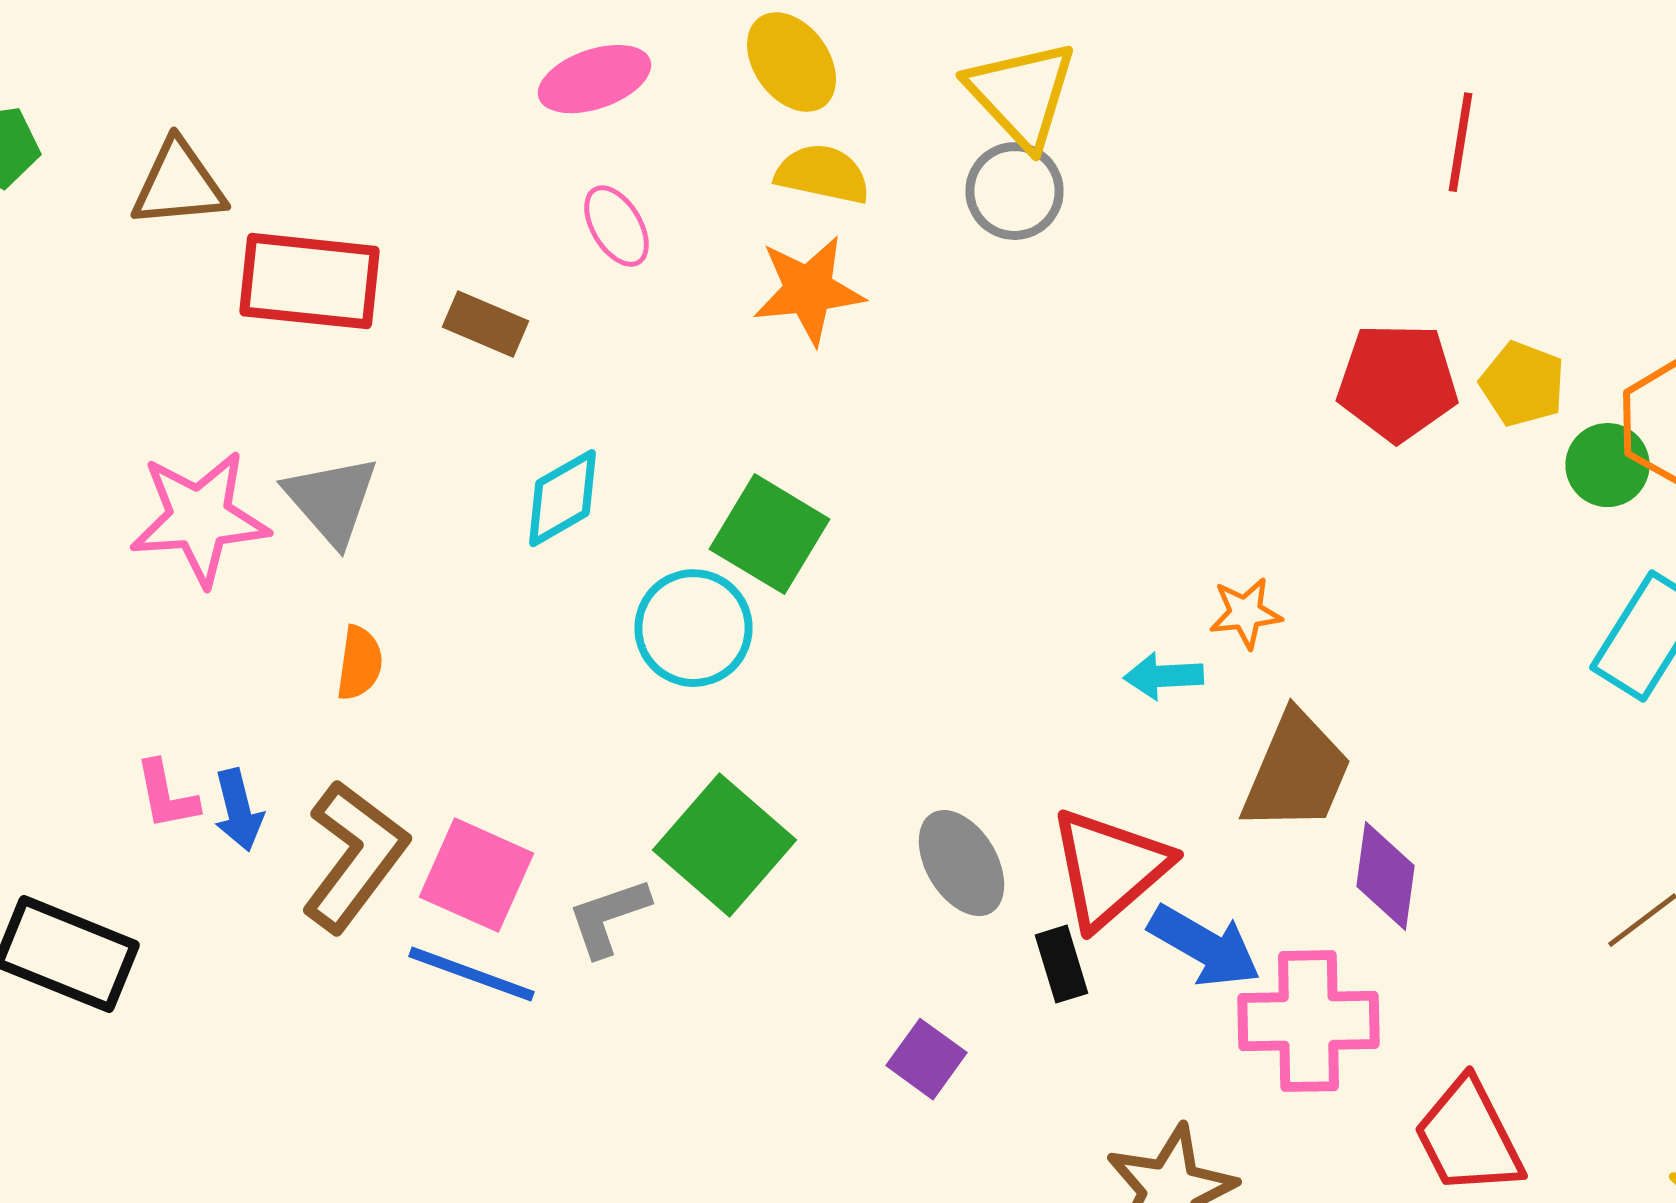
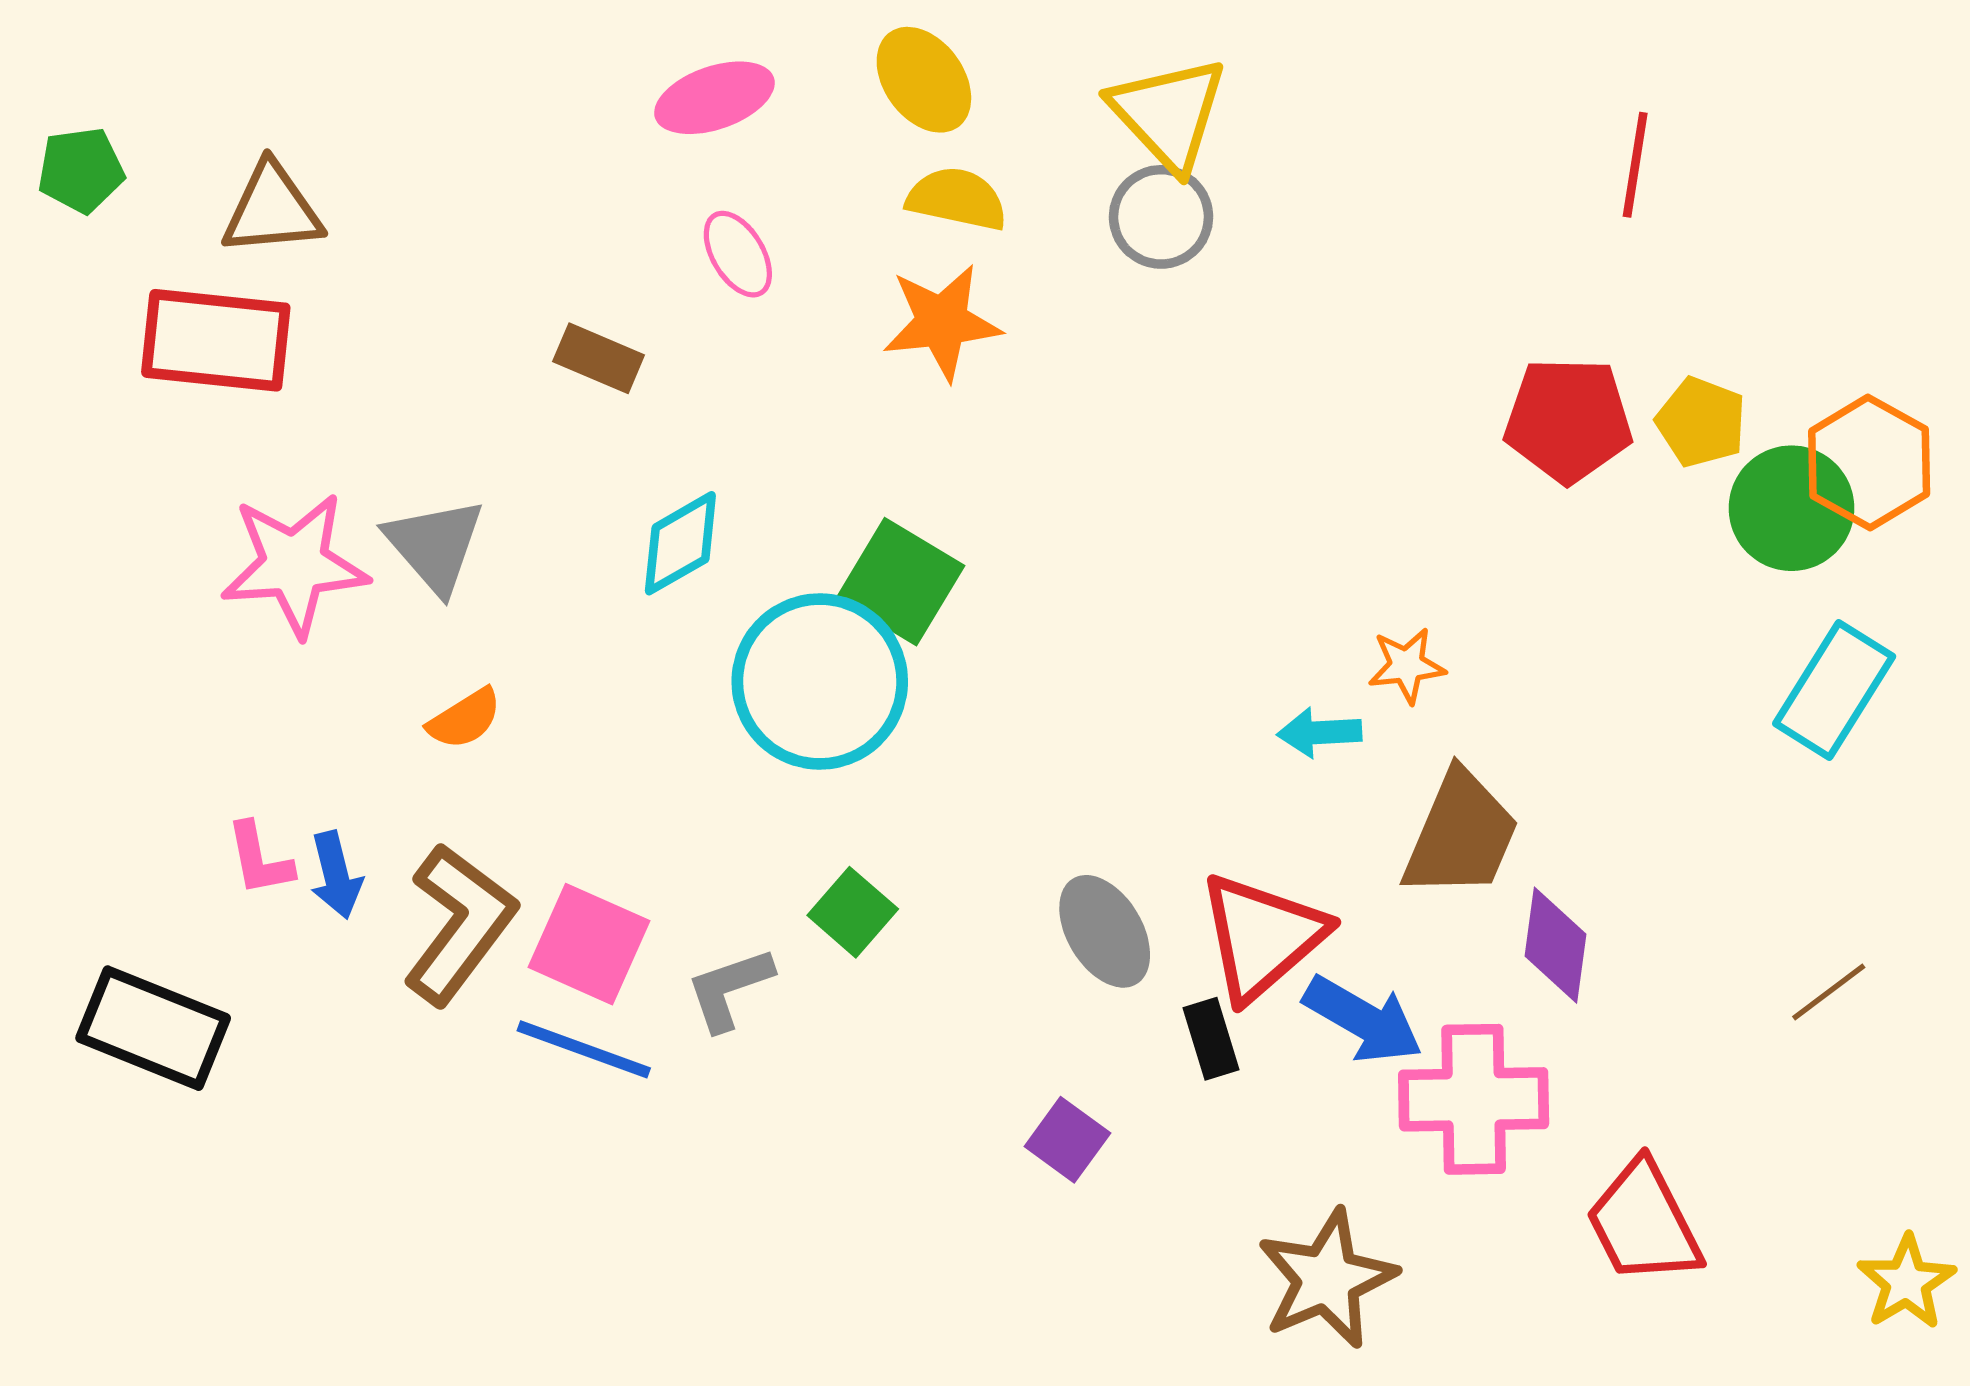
red rectangle: (310, 281) -> (216, 340), moved
green circle: (1608, 465) -> (1791, 508), size x1.4
cyan circle: (694, 628) -> (820, 682), size x1.4
orange semicircle: (360, 663) -> (465, 719), turned 50
green square: (724, 845) -> (853, 912), size x0.6

